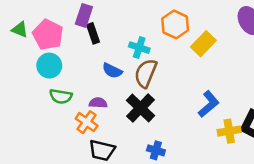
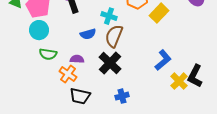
blue semicircle: (112, 71) -> (88, 34), turned -42
yellow cross: (229, 131) -> (179, 81), turned -36
blue cross: (156, 150) -> (122, 96), turned -32

